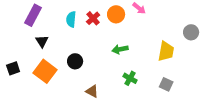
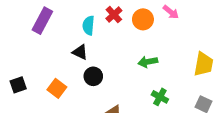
red cross: (93, 18) -> (114, 15), moved
black triangle: (42, 41) -> (80, 52), moved, turned -32
orange square: (45, 71) -> (57, 88), size x0.7

